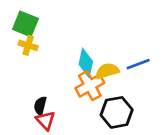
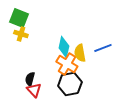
yellow semicircle: (107, 71) -> (80, 53), turned -84
orange cross: (90, 86) -> (67, 64), turned -30
black hexagon: (117, 112) -> (70, 84), moved

